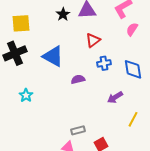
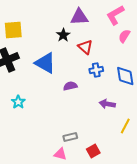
black star: (63, 14) -> (63, 35), moved
red triangle: (93, 40) -> (85, 47), turned -42
purple arrow: (115, 97) -> (107, 104), turned 42

